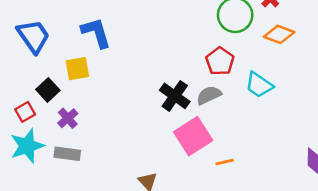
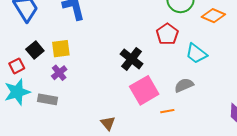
yellow square: (77, 69) -> (61, 49), moved
gray semicircle: (209, 95) -> (184, 85), moved
purple cross: (68, 118) -> (59, 73), moved

